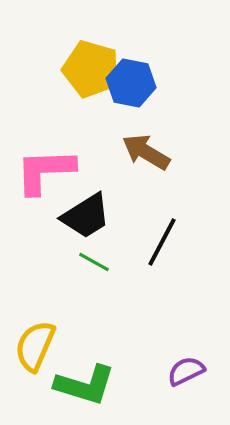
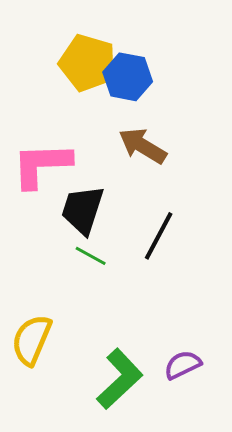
black trapezoid: (86, 216) -> (83, 210), turned 140
green L-shape: (85, 385) -> (120, 379), moved, turned -60

